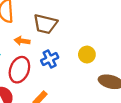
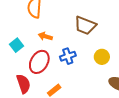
brown trapezoid: (45, 24) -> (85, 25), moved

